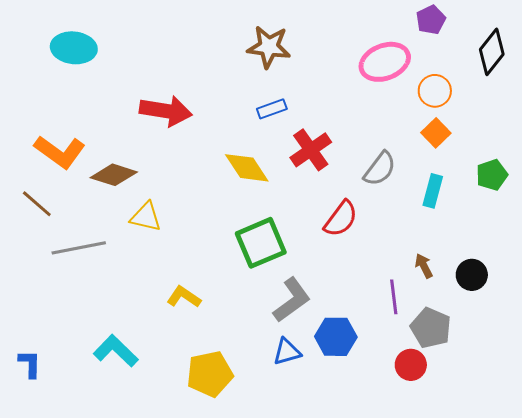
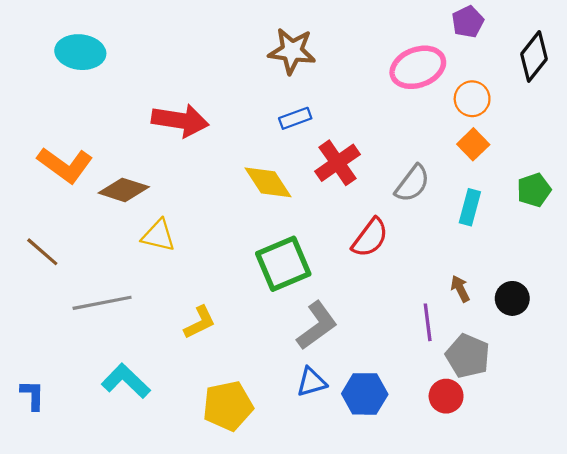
brown line: (37, 204) -> (42, 252), moved
gray line: (79, 248) -> (102, 303), moved
yellow L-shape: (184, 297) -> (200, 322), turned 120
blue hexagon: (336, 337) -> (365, 394), moved

